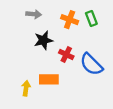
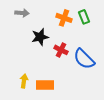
gray arrow: (34, 14) -> (22, 13), moved
orange rectangle: (49, 79) -> (45, 85), moved

